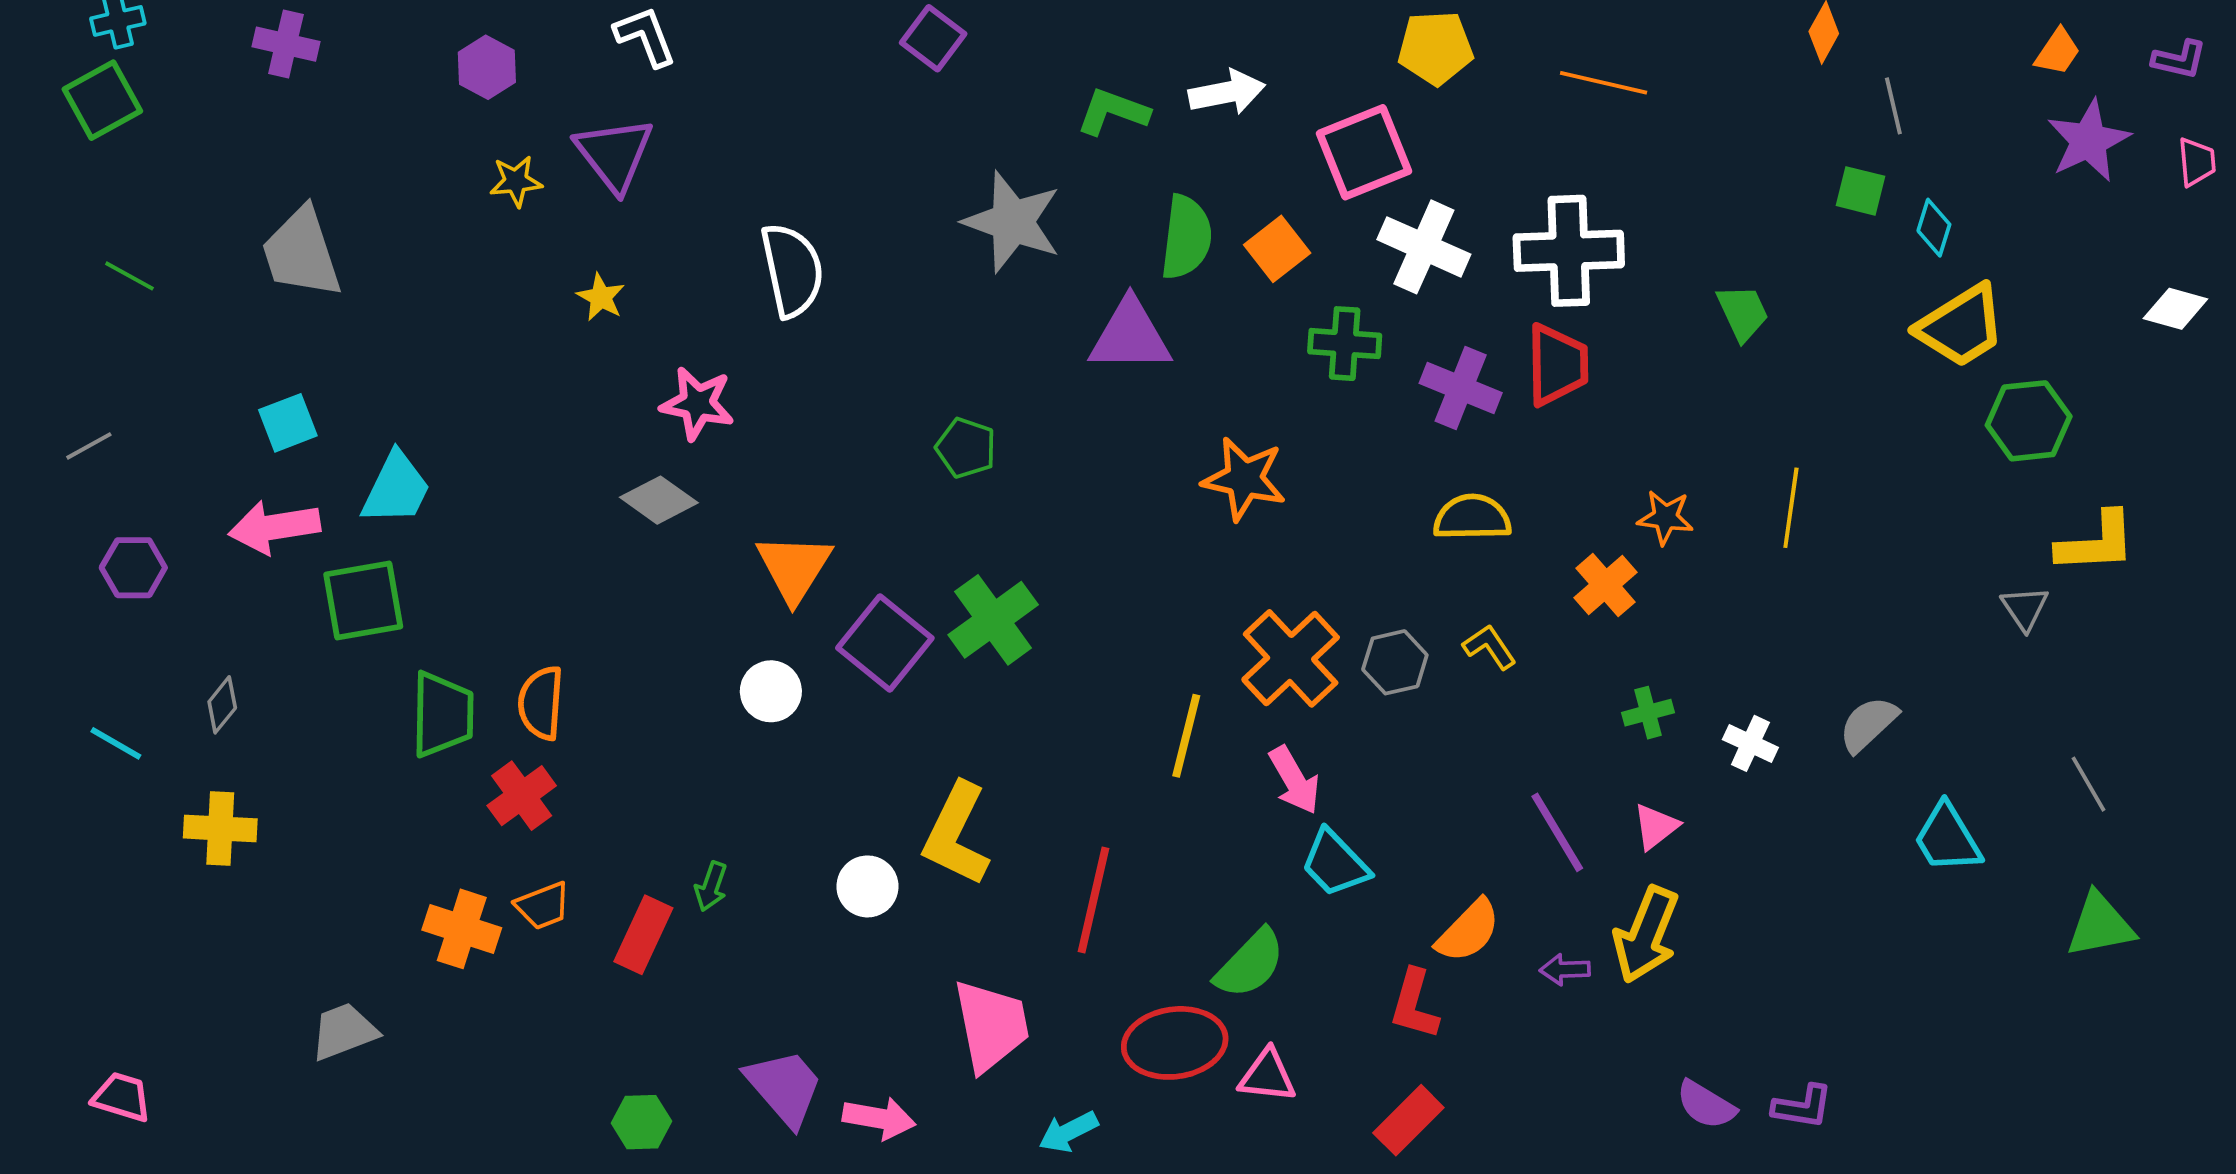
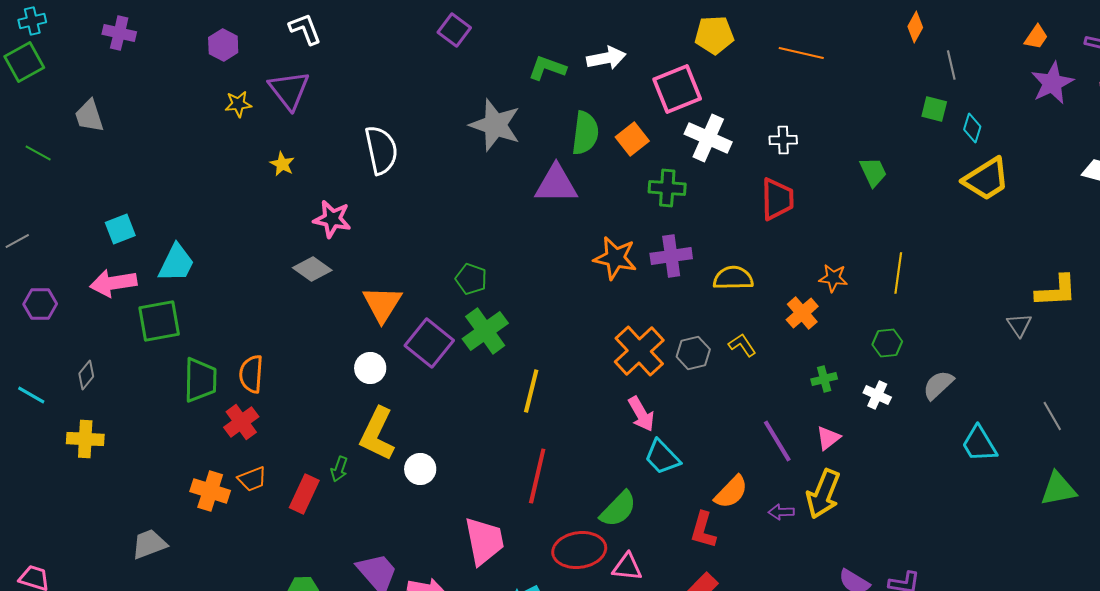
white cross: (1569, 251) -> (783, 140), size x0.5
gray trapezoid: (301, 253) -> (89, 116), moved, size x0.7
purple cross: (1461, 388) -> (671, 256), moved, turned -30
green hexagon: (2029, 421) -> (887, 343), moved, size x0.7
green pentagon: (966, 448) -> (471, 279), moved
yellow line: (1186, 736) -> (531, 391), moved
yellow L-shape: (956, 834) -> (377, 434), moved

